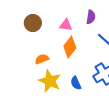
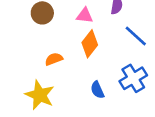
yellow star: (50, 81) -> (40, 95), moved

